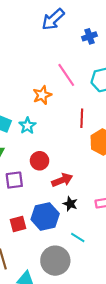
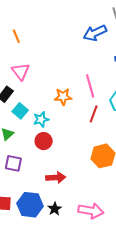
red line: (82, 118) -> (94, 114), moved
red circle: (40, 161) -> (44, 141), moved
black star: (70, 204) -> (55, 209), moved

